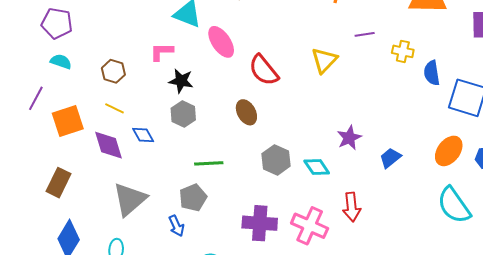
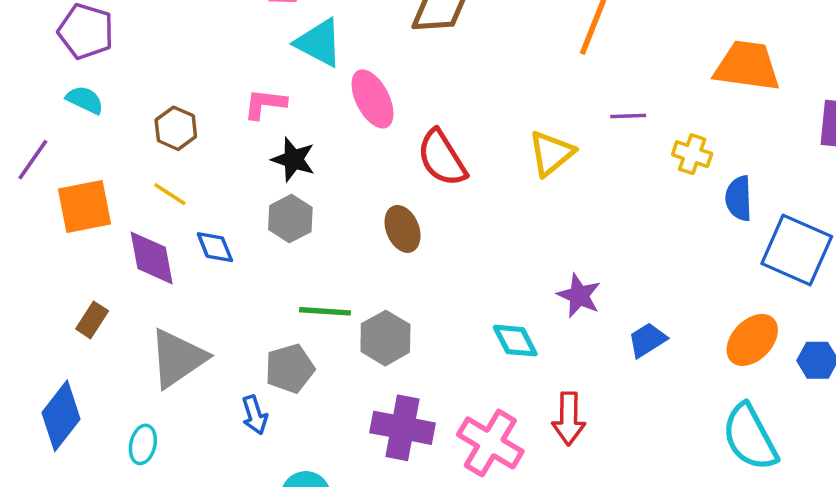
purple star: (349, 138) -> (579, 296), turned -30
gray hexagon: (276, 160) -> (385, 338), moved
brown rectangle: (59, 183) -> (92, 320), moved, size x0.7

